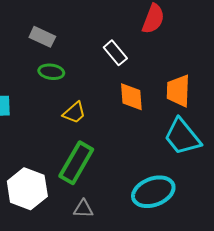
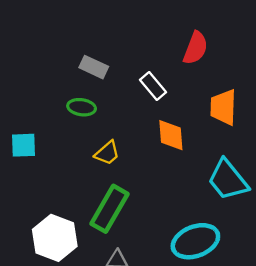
gray rectangle: (42, 37) -> (94, 67), moved
orange trapezoid: (178, 91) -> (223, 107), moved

